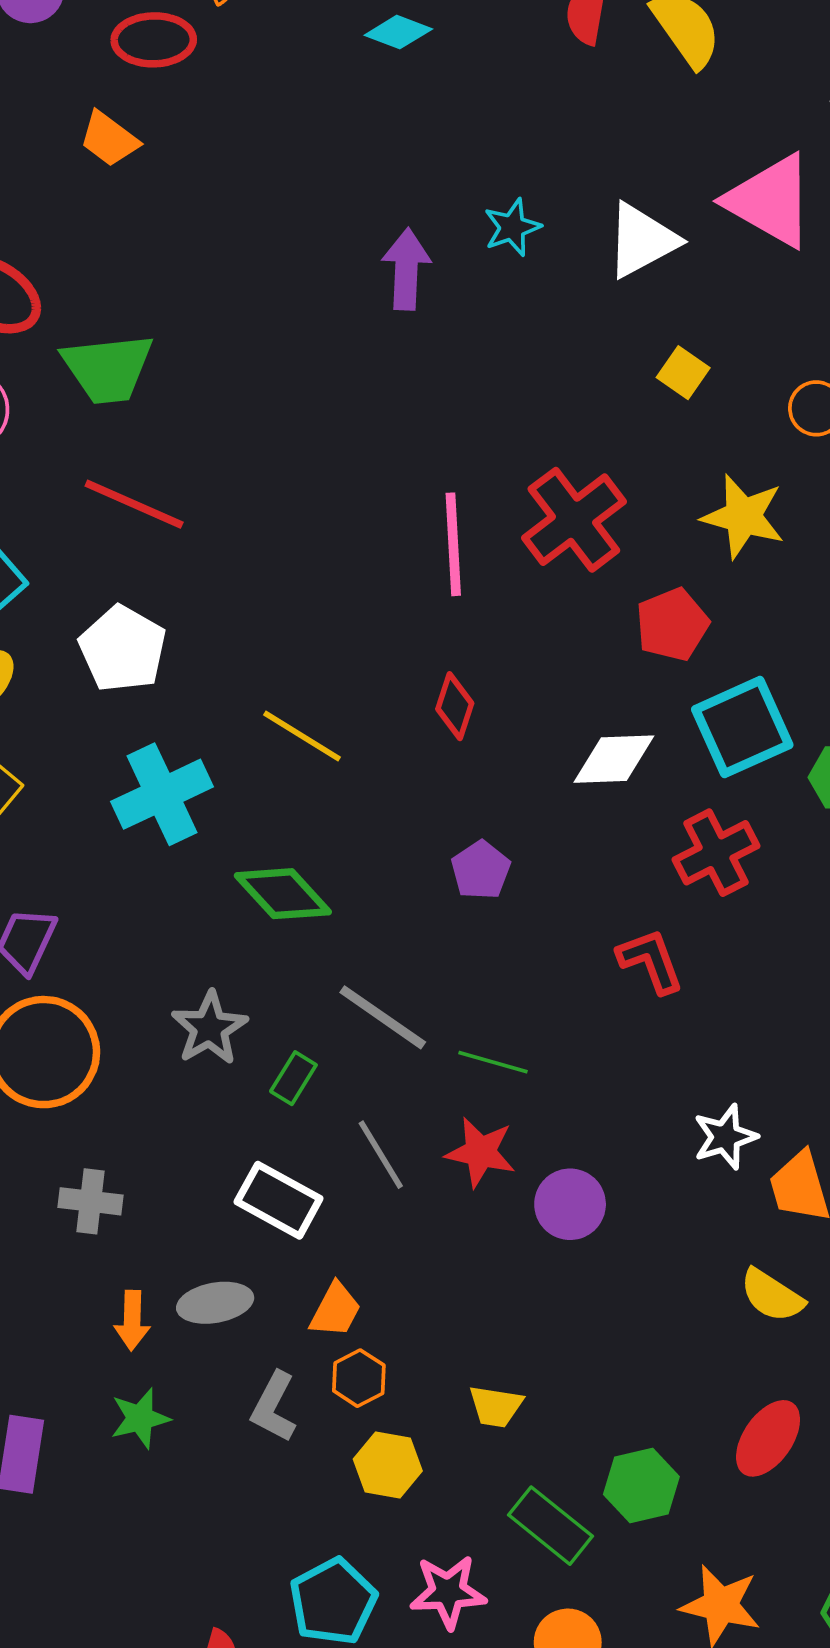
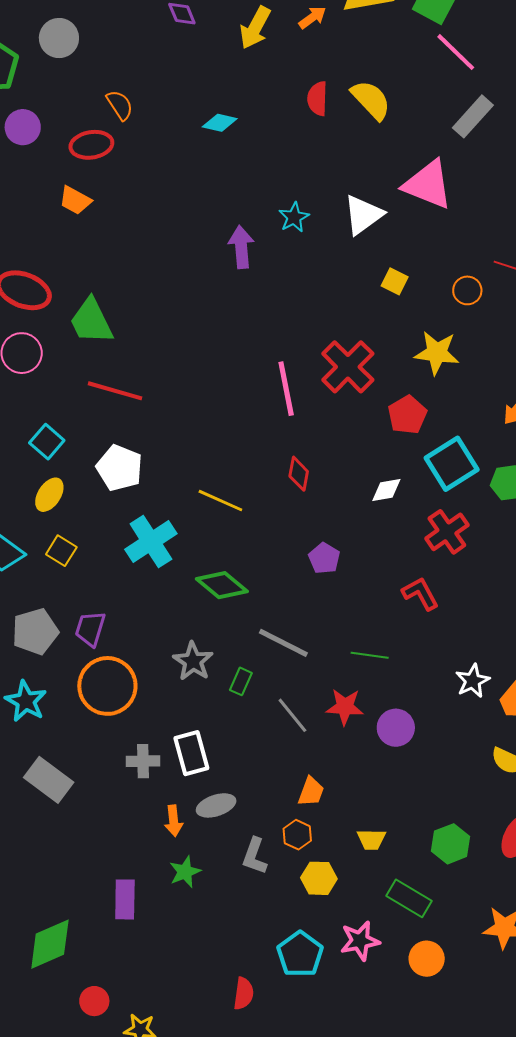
green trapezoid: (108, 368) -> (91, 321), turned 78
white diamond: (614, 759) -> (386, 490), size x0.7
green line: (493, 1062) -> (370, 655), moved
white rectangle: (279, 1200) -> (191, 753), moved, turned 54
orange trapezoid: (335, 1310) -> (311, 792), moved
green hexagon: (641, 1485) -> (451, 844), moved

